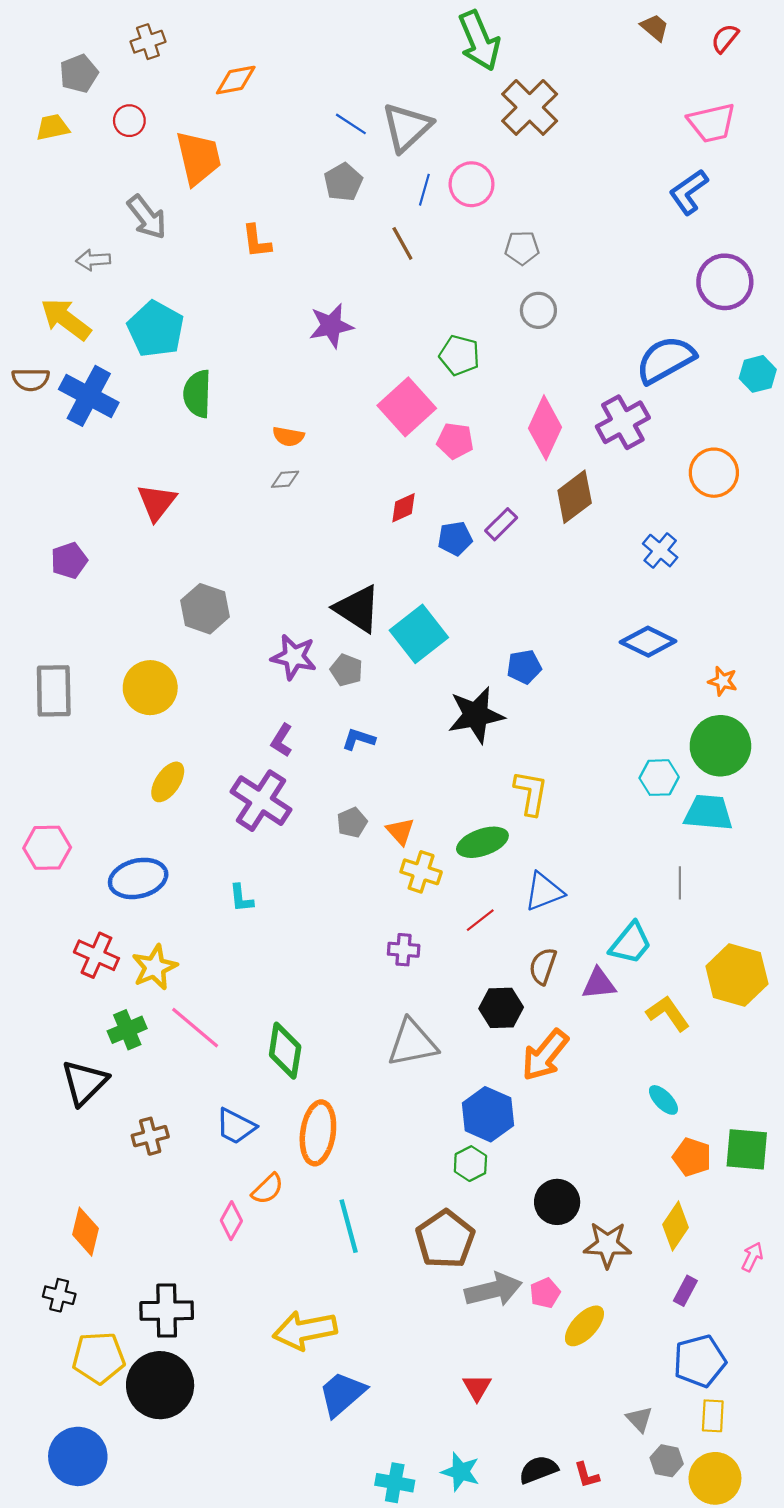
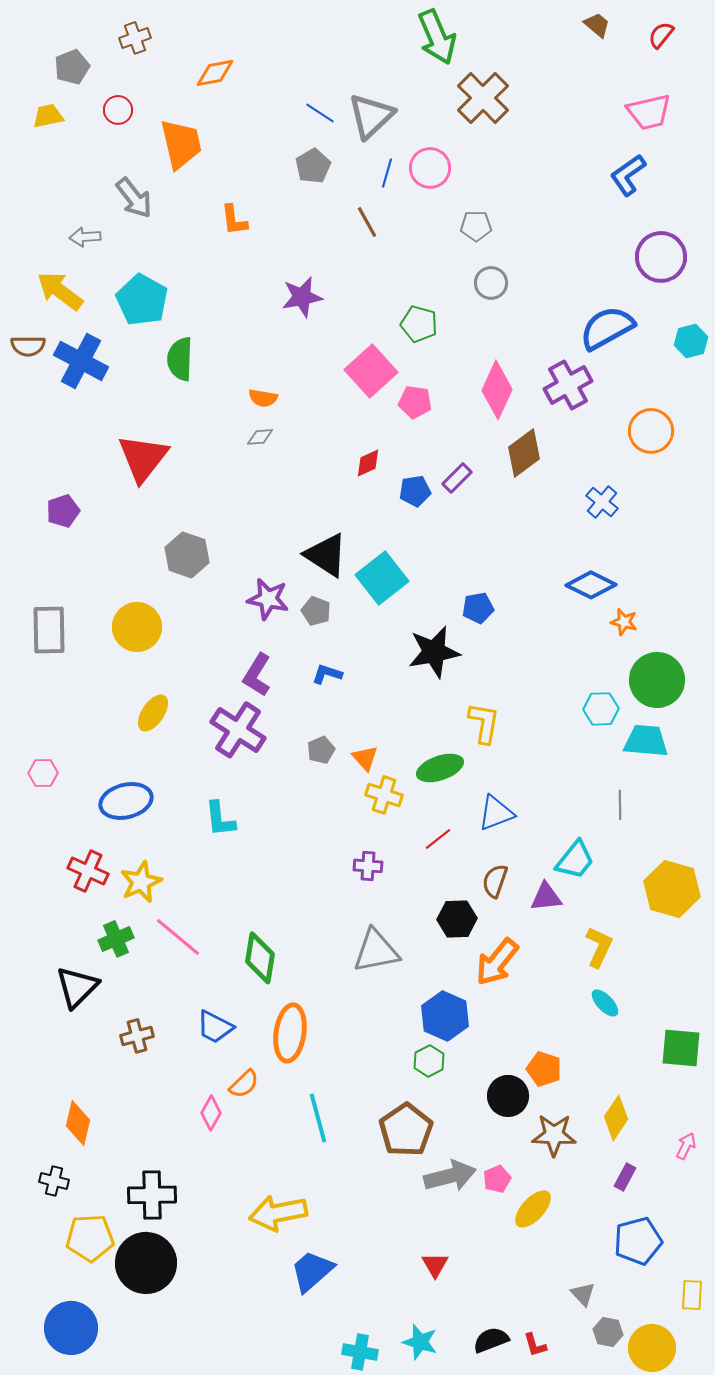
red triangle: (157, 502) -> (143, 458), size x1.4
orange star: (723, 681) -> (624, 622), moved
purple L-shape: (282, 740) -> (257, 675), size x1.4
pink hexagon: (47, 848) -> (43, 773), size x0.7
cyan L-shape: (241, 898) -> (220, 819), size x1.4
yellow L-shape: (668, 1013) -> (599, 947), moved, turned 60
orange pentagon: (692, 1157) -> (544, 1069), moved
yellow rectangle: (713, 1416) -> (692, 1295), moved

